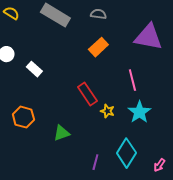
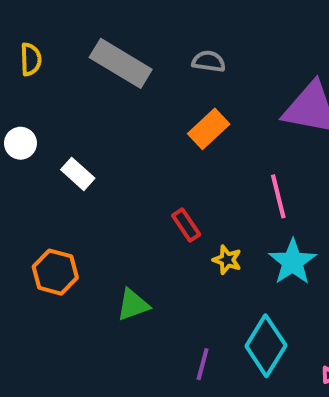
yellow semicircle: (11, 13) -> (31, 59), turned 56
red rectangle: (87, 94) -> (186, 225), size x0.7

